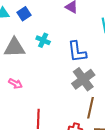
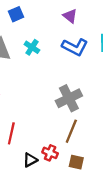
blue L-shape: (77, 52) -> (75, 47), moved, turned -65

